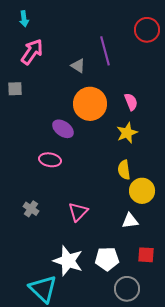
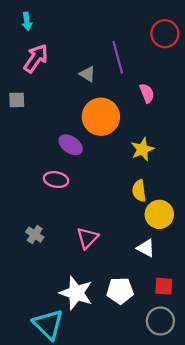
pink semicircle: (131, 102) -> (147, 93), moved
white triangle: (130, 221) -> (146, 248), turned 36
gray circle: (127, 289) -> (160, 321), moved

